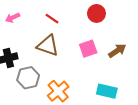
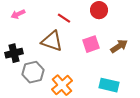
red line: (52, 19) -> (64, 18), moved

